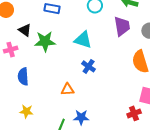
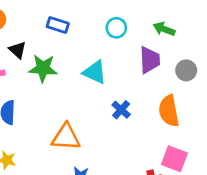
blue cross: (89, 66) -> (121, 110), moved
orange triangle: (68, 89) -> (66, 137), size x1.6

